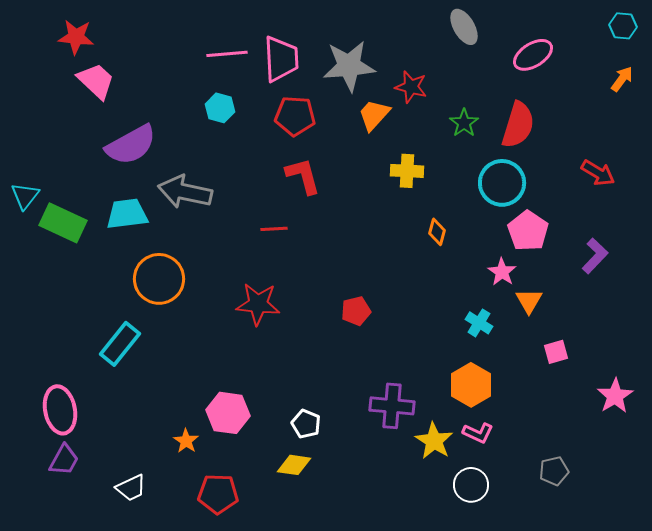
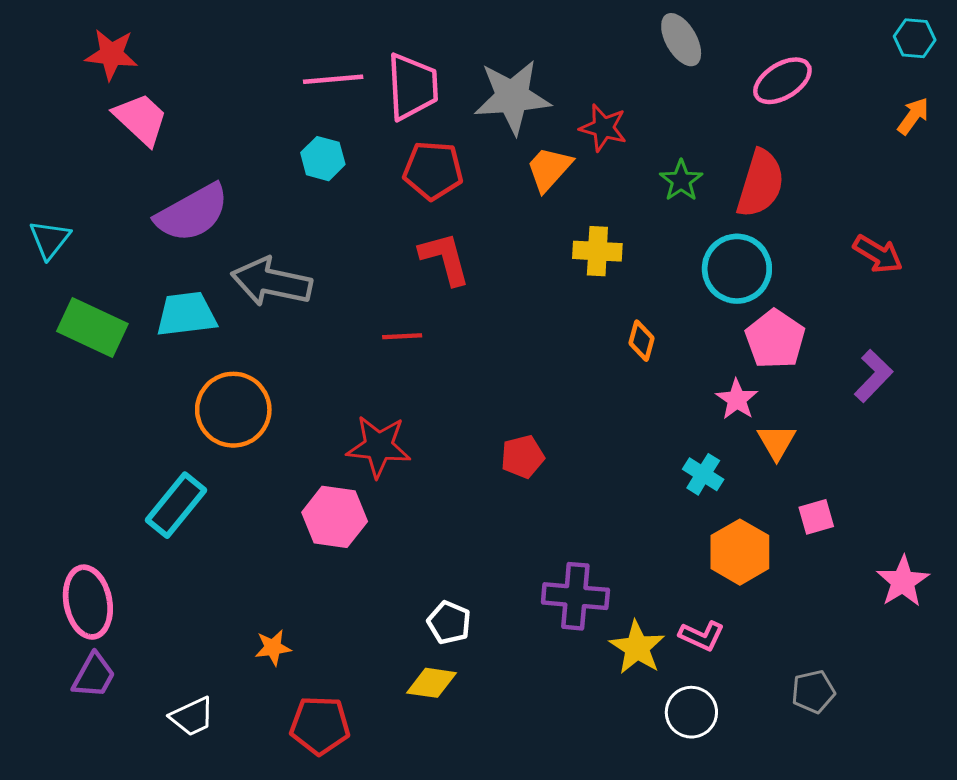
cyan triangle: (25, 196) -> (50, 239), moved
orange hexagon: (471, 385) -> (740, 552), moved
pink hexagon: (228, 413) -> (335, 517), moved
orange star: (186, 441) -> (273, 648), turned 30

